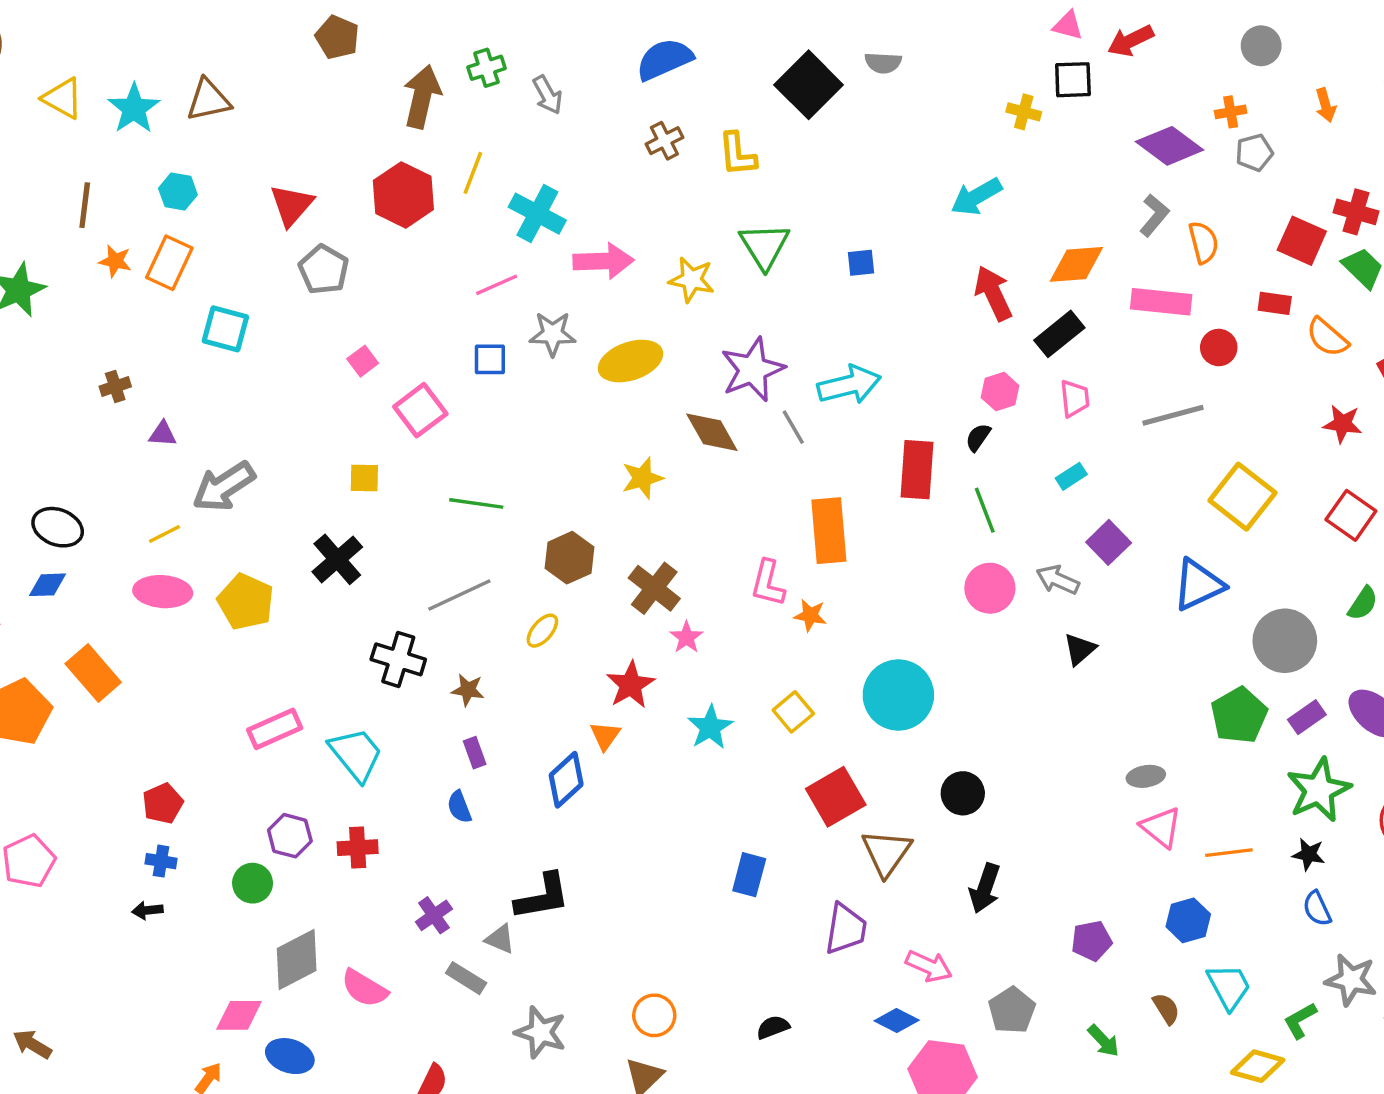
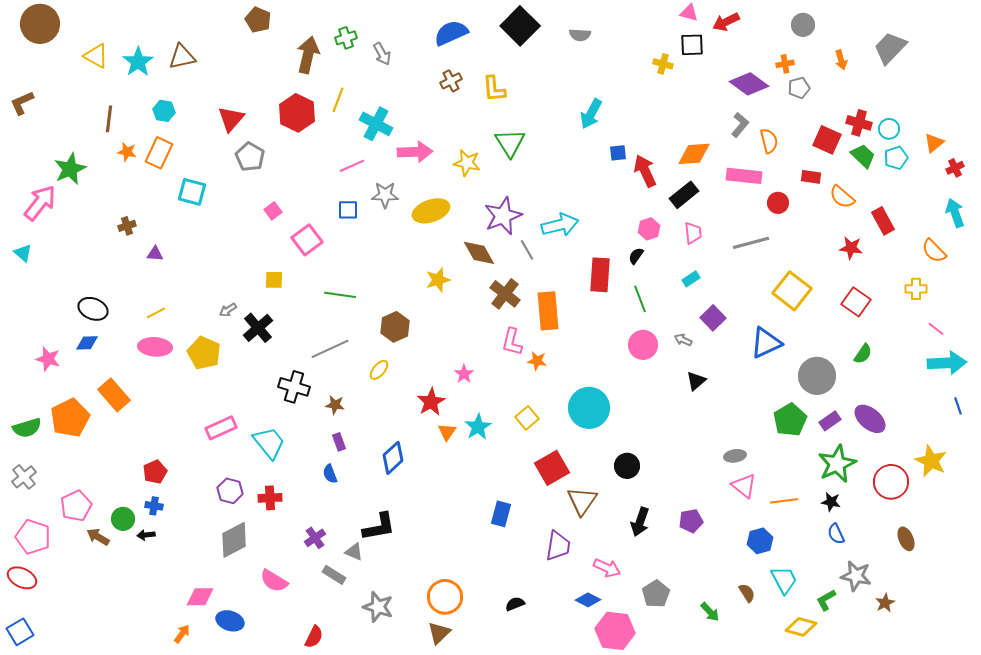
black square: (809, 85) -> (520, 26), moved
cyan arrow: (976, 197) -> (591, 114), moved, turned -32
blue square: (861, 263) -> (618, 153), moved
gray arrow: (224, 487) -> (228, 310), moved, size x0.5
gray arrow: (1058, 580) -> (683, 340), size x0.7
brown cross: (654, 588) -> (505, 294), moved
orange triangle: (605, 736) -> (447, 432), moved
green circle: (253, 883) -> (123, 519), moved
purple pentagon: (1092, 941) -> (691, 521), moved
gray diamond: (297, 959) -> (234, 540), moved
orange circle: (654, 1015) -> (445, 597), size x1.4
brown arrow: (32, 1044) -> (98, 537), moved

